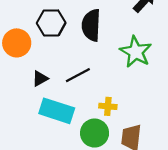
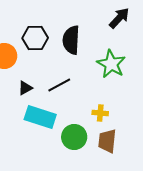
yellow cross: (108, 106) -> (100, 113), moved

